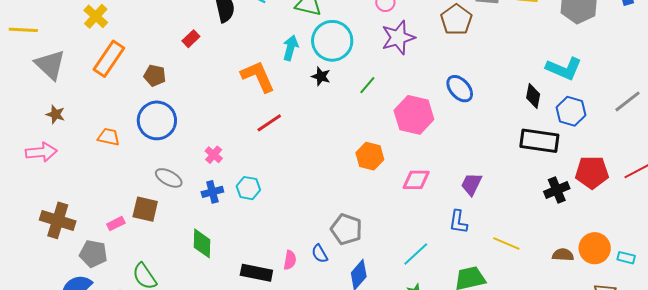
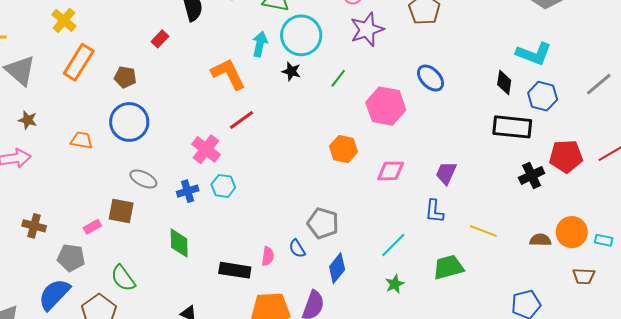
pink cross: (214, 155) -> (206, 149), moved, size x1.6
brown cross: (58, 220) -> (34, 226), size x0.7

